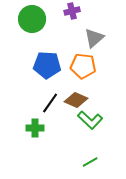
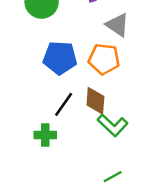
gray triangle: (94, 38) -> (117, 25), turned -45
brown diamond: (76, 100) -> (95, 101), turned 70

